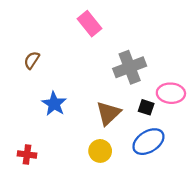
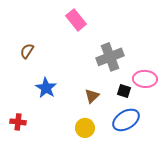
brown triangle: (108, 113) -> (92, 96), size x0.7
red cross: (27, 155) -> (18, 122), moved

